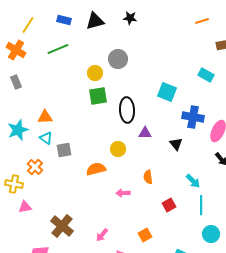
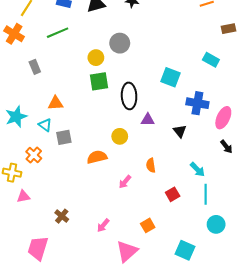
gray rectangle: (16, 82) -> (35, 67), moved
orange triangle: (45, 117) -> (56, 103), moved
pink arrow: (123, 193) -> (125, 182), turned -48
brown cross: (62, 226) -> (62, 216), size x0.6

